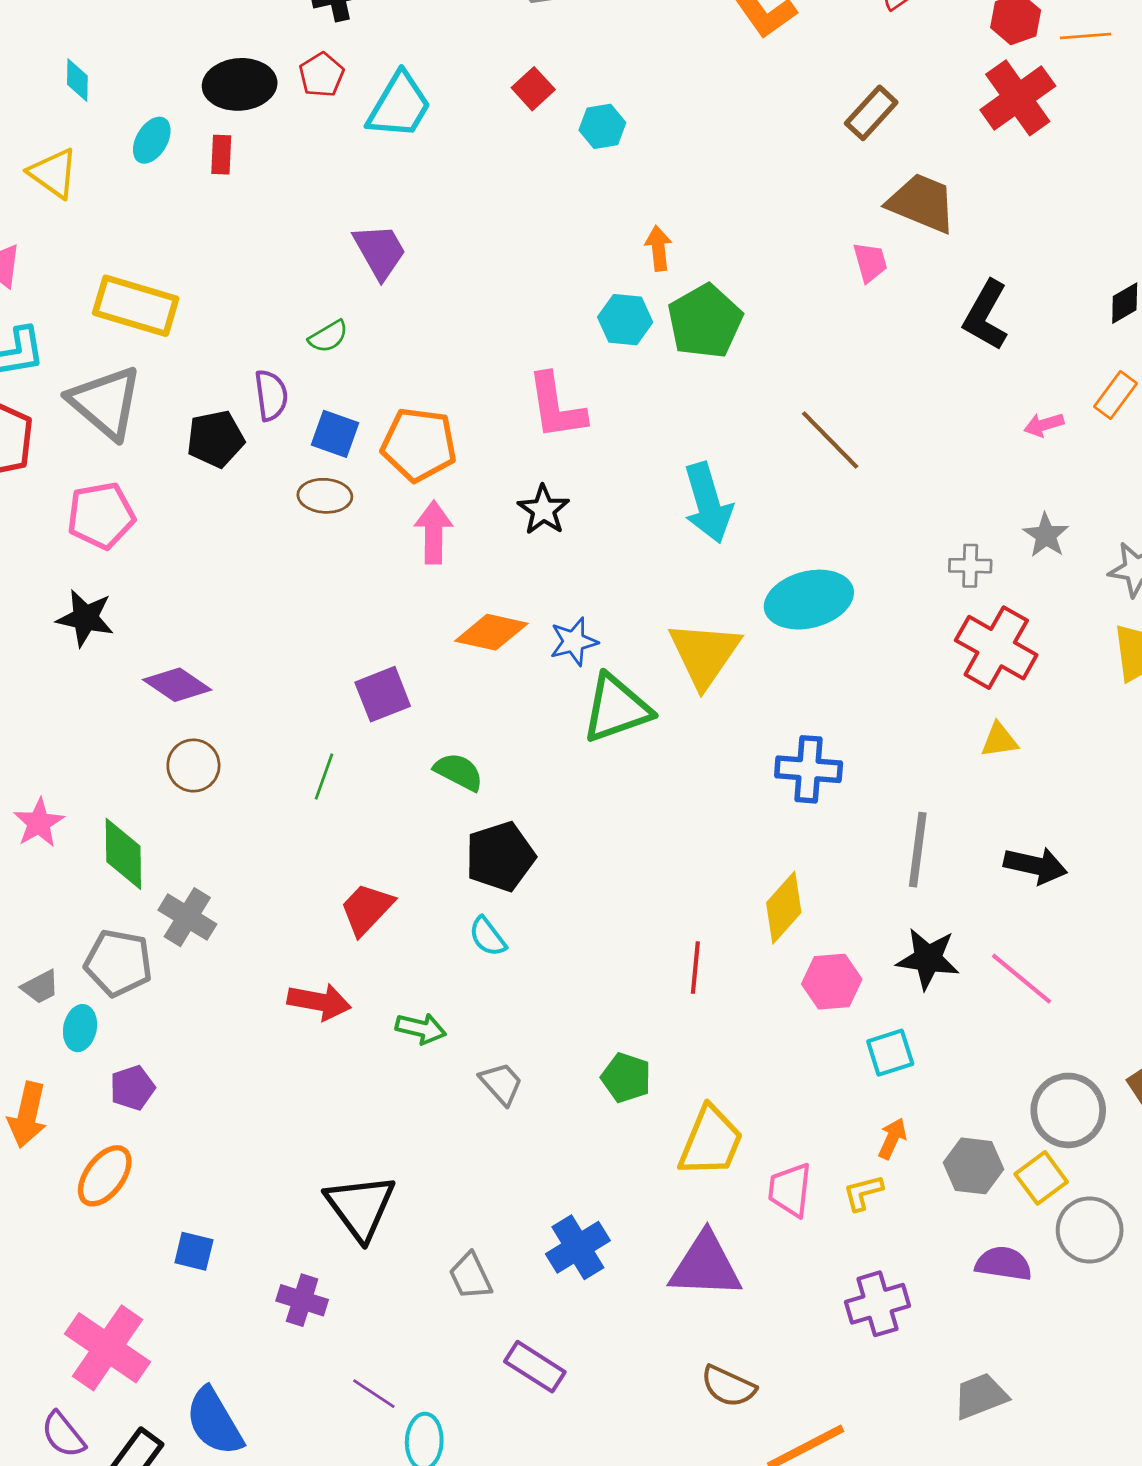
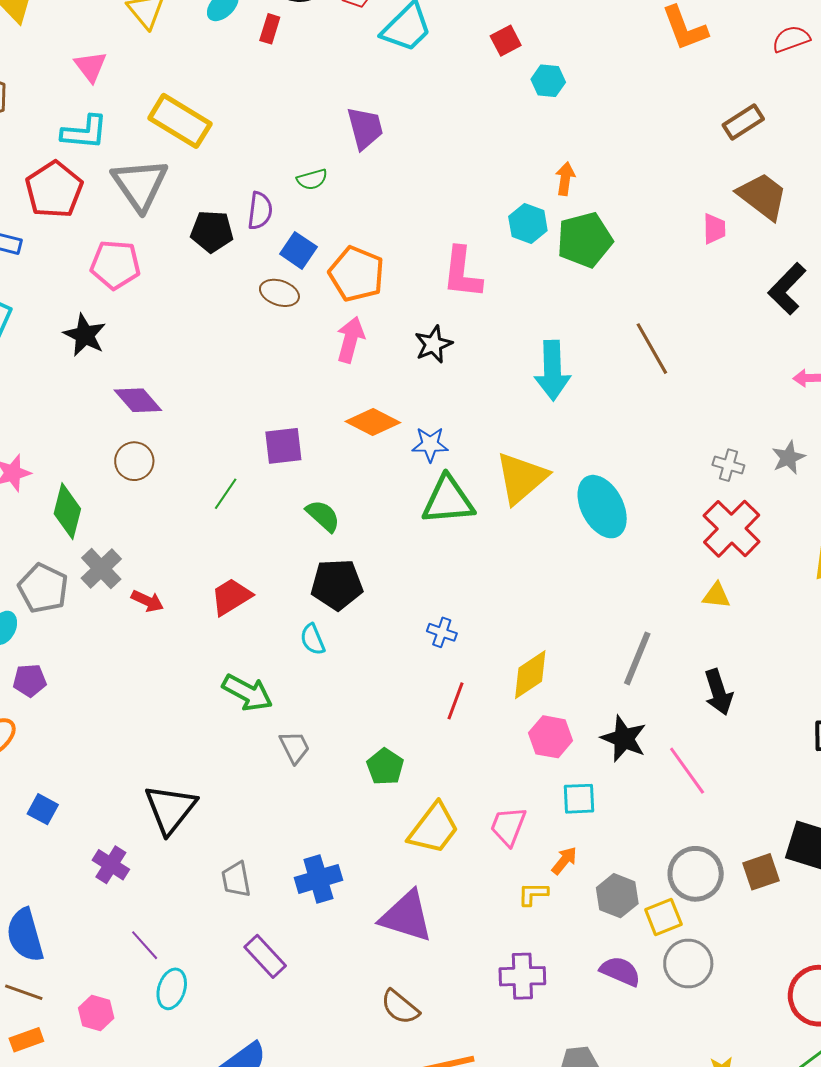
cyan ellipse: (809, 600) -> (602, 507), moved, turned 62
blue cross: (809, 769) -> (442, 632), moved, size x0.6
black arrow: (1035, 865) -> (718, 692), turned 45
red arrow: (319, 1002) -> (147, 601), moved, size x0.7
green arrow: (421, 1029) -> (247, 693), size x1.4
pink trapezoid: (790, 1190) -> (508, 826), moved

